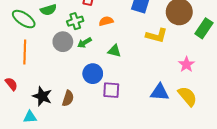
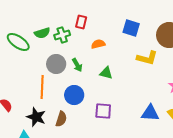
green cross: (75, 21) -> (62, 35), moved
green arrow: (84, 43) -> (77, 65), turned -88
orange line: (25, 52) -> (42, 87), moved
blue circle: (93, 74) -> (74, 95), moved

